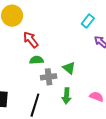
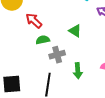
green triangle: (69, 68) -> (75, 31), moved

